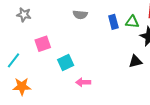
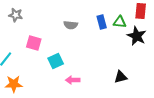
gray semicircle: (80, 15) -> (71, 25), moved
pink square: (43, 44) -> (34, 43), turned 35
black triangle: (135, 61) -> (121, 77), moved

